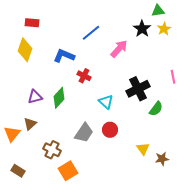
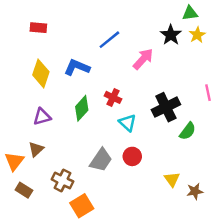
yellow diamond: (25, 50) -> (41, 73), moved
red cross: (84, 76) -> (113, 97), moved
green diamond: (59, 98) -> (82, 108), moved
brown rectangle: (18, 171) -> (24, 190), moved

